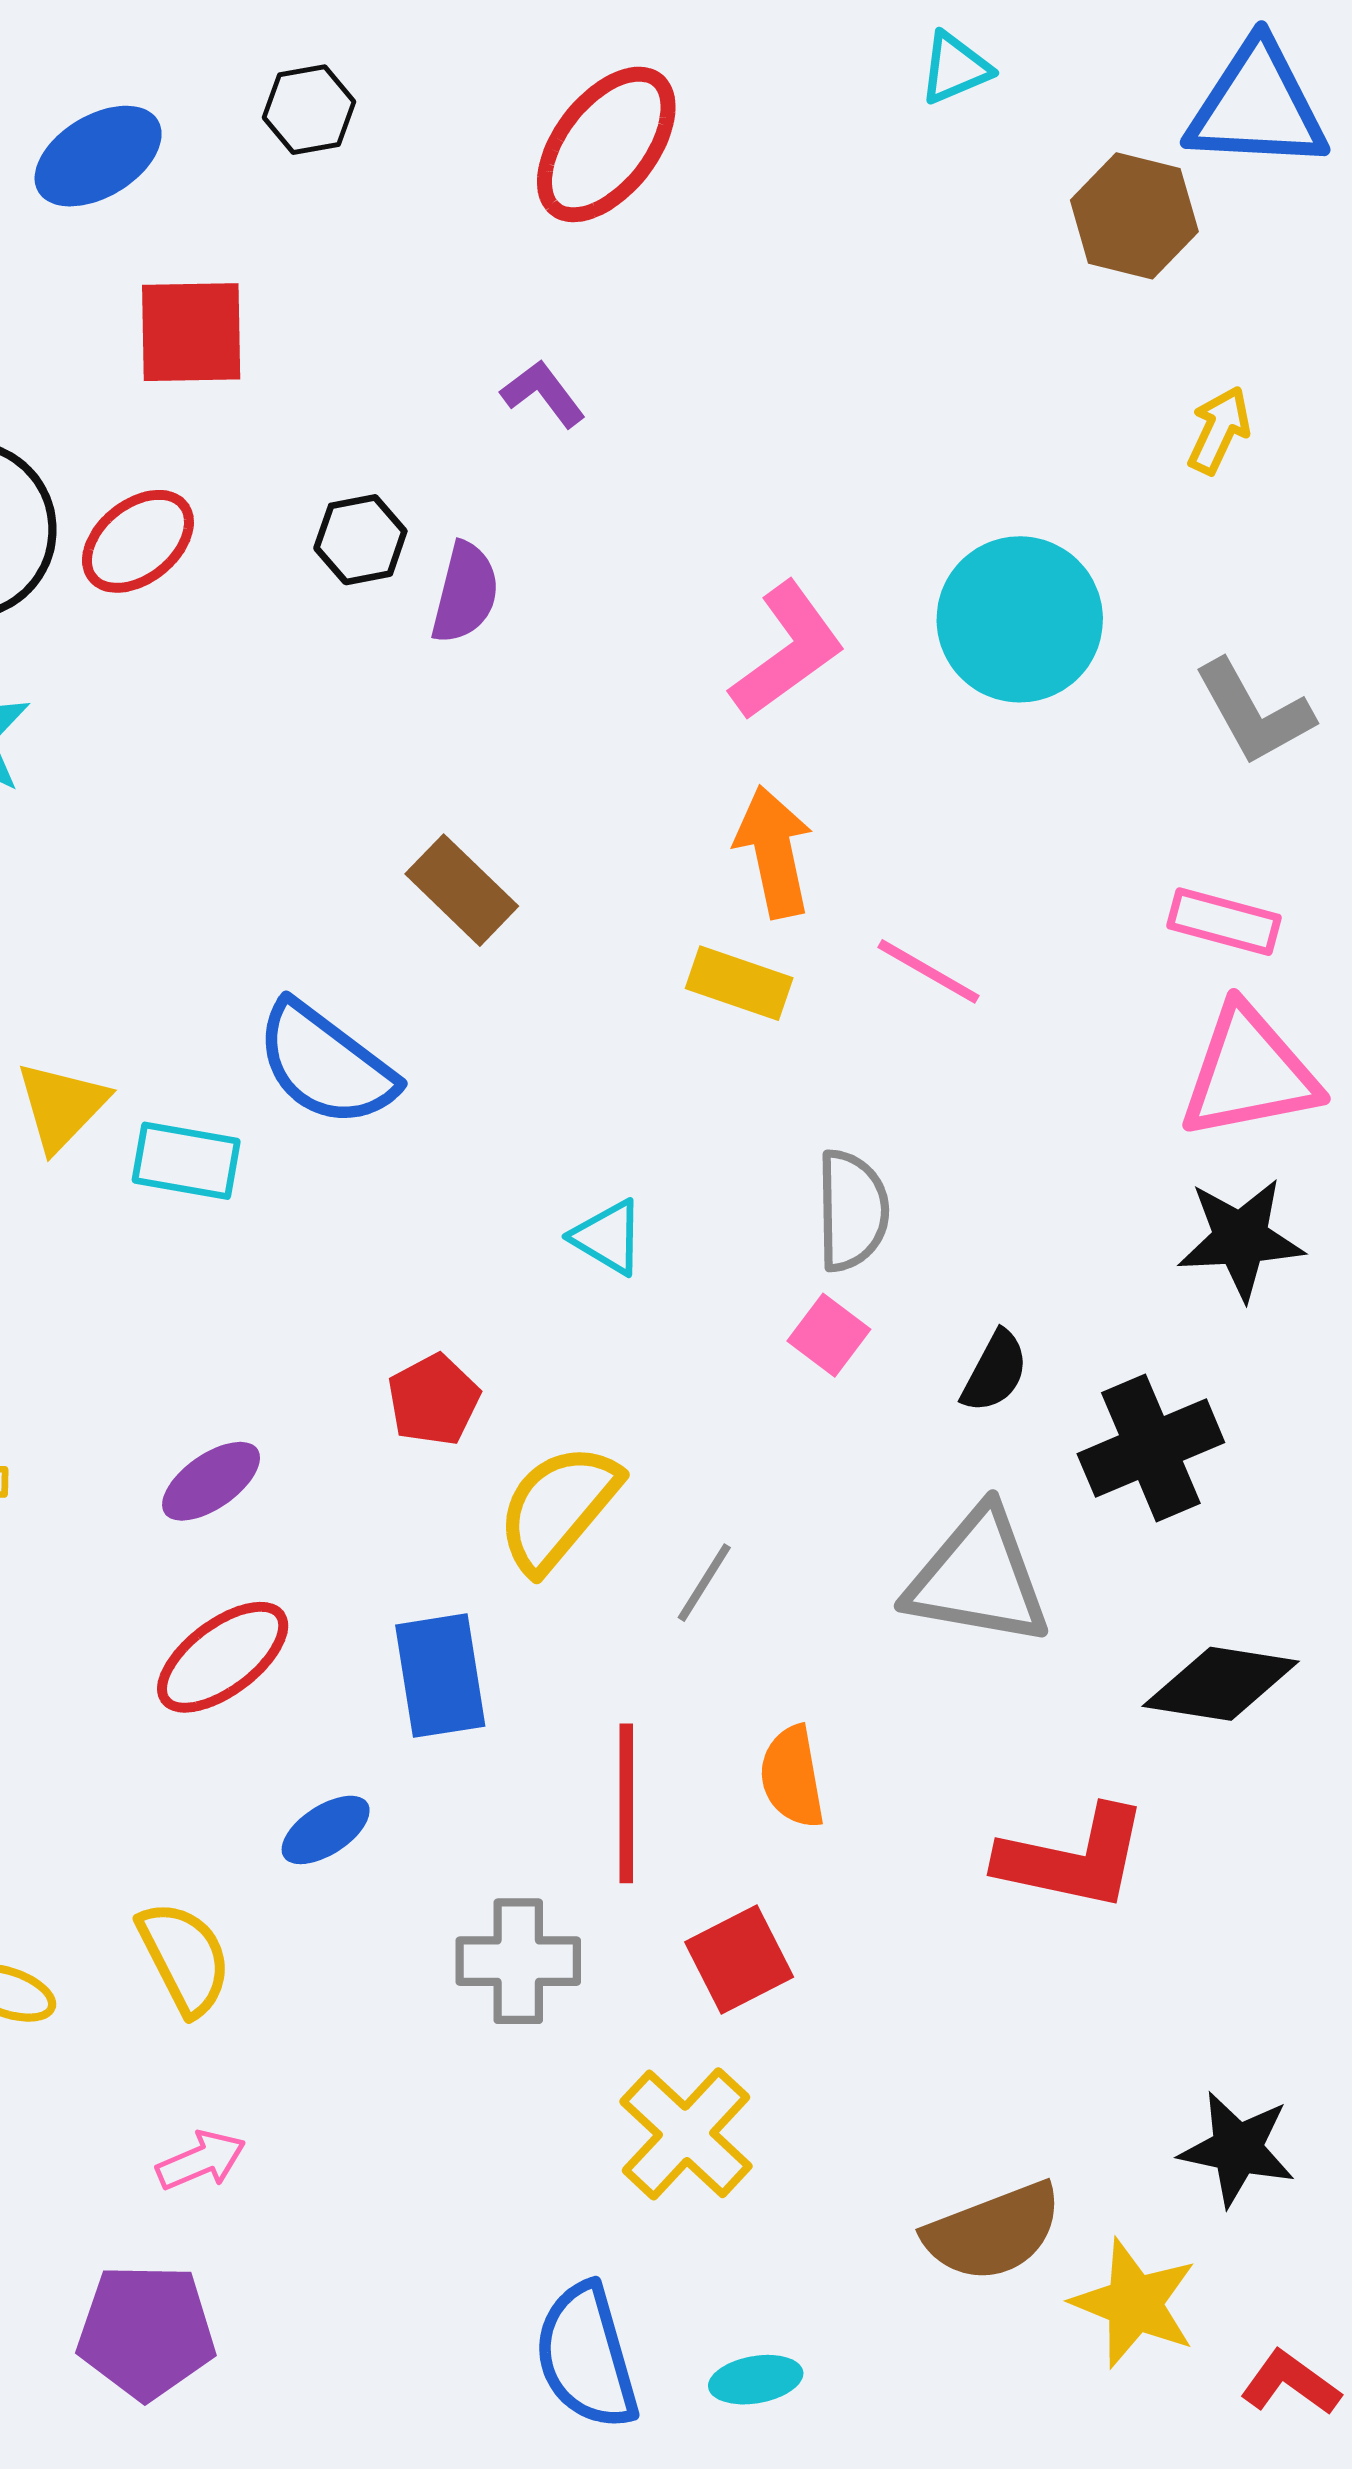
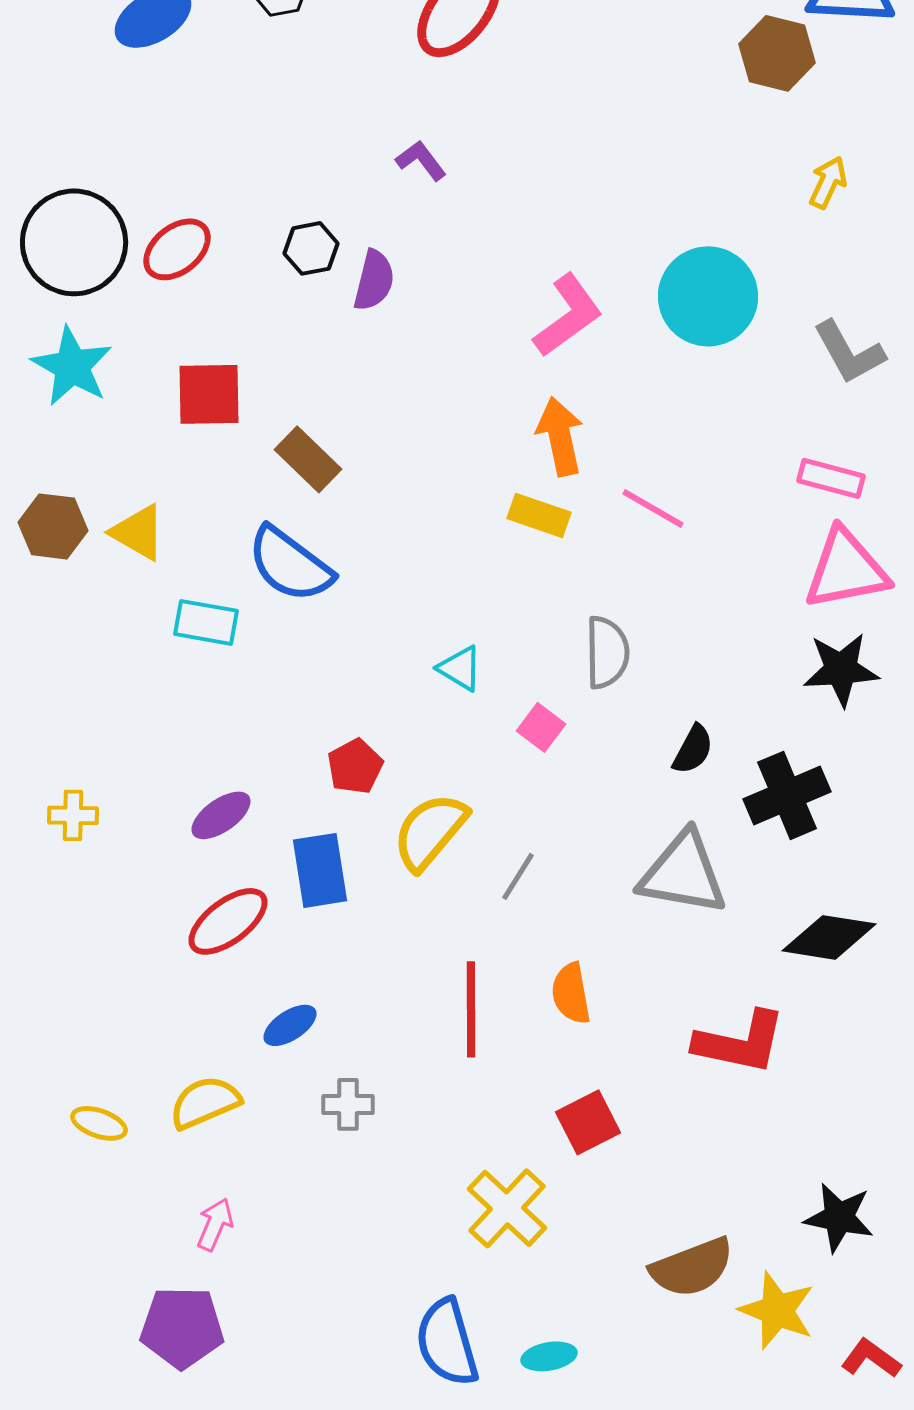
red square: (191, 332) -> (209, 394), moved
brown rectangle: (462, 890) -> (308, 459), moved
yellow triangle: (62, 1106) -> (138, 532), moved, turned -44
pink square: (829, 1335) -> (541, 727), moved
blue rectangle: (440, 1676) -> (320, 870), moved
yellow semicircle: (184, 1958) -> (205, 1102), turned -86
red square: (739, 1960) -> (588, 1122), moved
gray cross: (518, 1961) -> (348, 1104), moved, size x0.7
pink arrow: (201, 2160) -> (215, 1224), turned -44

